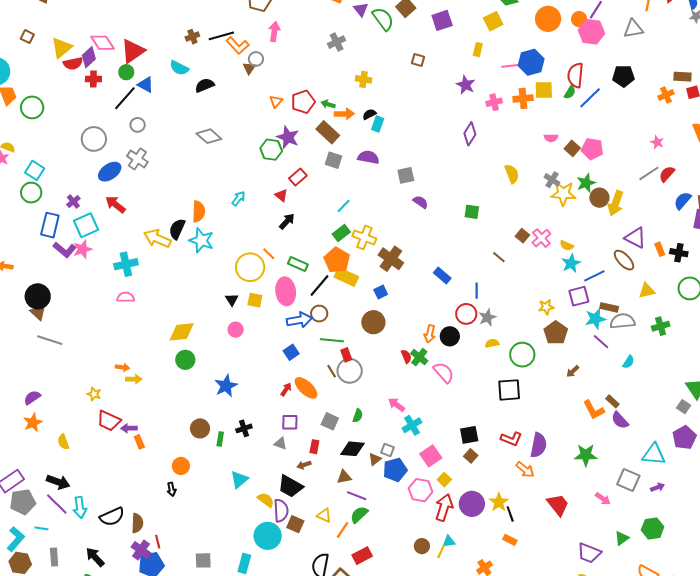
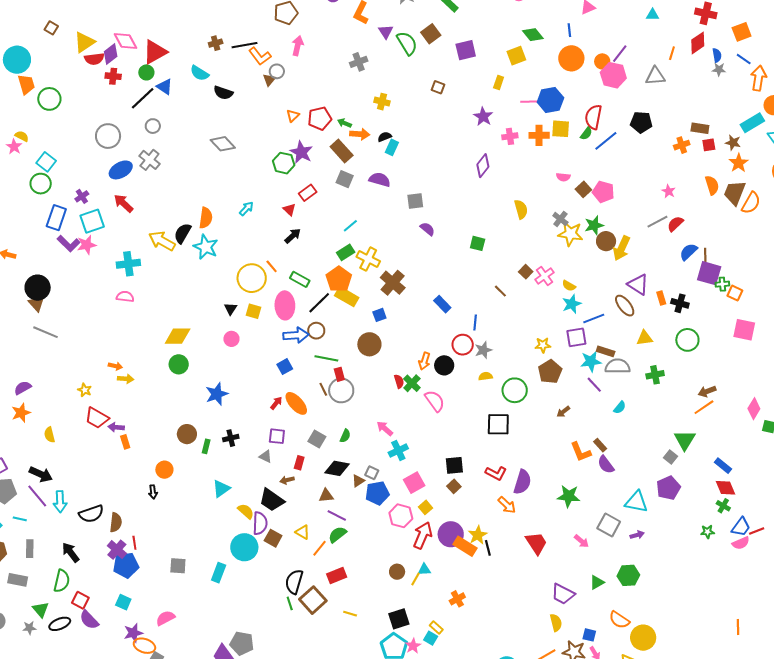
black semicircle: (205, 85) -> (223, 93), turned -144
orange rectangle: (510, 540) -> (465, 546), moved, size x1.6

